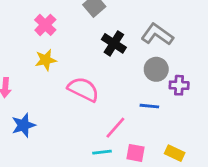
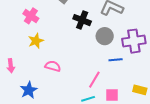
gray circle: (156, 69) -> (105, 36), moved
purple cross: (179, 85) -> (134, 41), size x1.6
pink semicircle: (83, 89) -> (53, 66), moved, size x0.7

